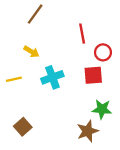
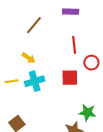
red square: (93, 75) -> (70, 78), moved
cyan cross: (52, 77) -> (35, 81), moved

